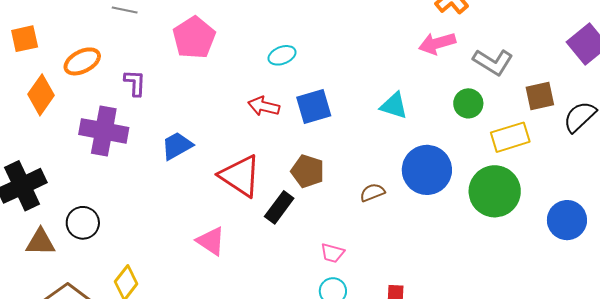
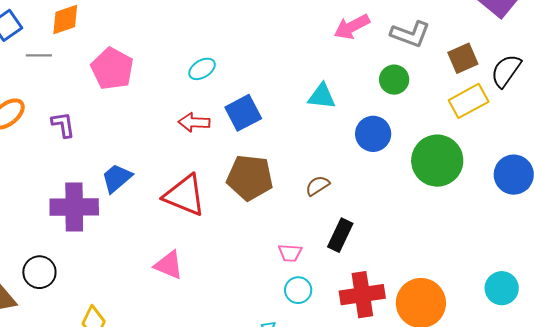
purple cross: (104, 131) -> (74, 207), moved
yellow rectangle: (510, 137) -> (469, 101), moved
blue circle: (427, 170) -> (373, 134), moved, size x0.7
brown pentagon: (308, 171) -> (250, 178), size x1.4
black rectangle: (279, 207) -> (340, 235), moved

